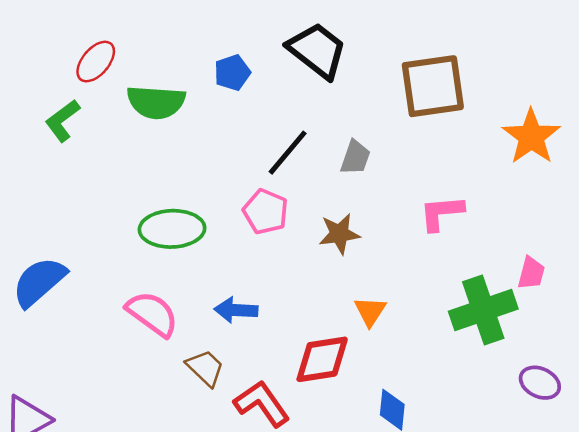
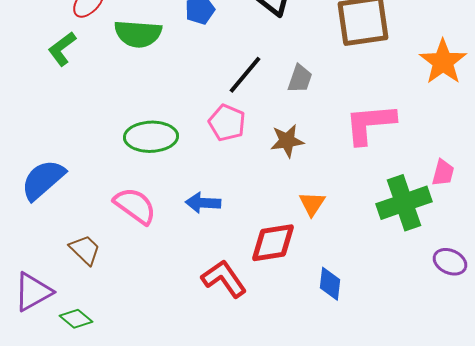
pink L-shape: (441, 213) -> (370, 124), size x1.4
brown trapezoid: (205, 368) -> (85, 250), moved

